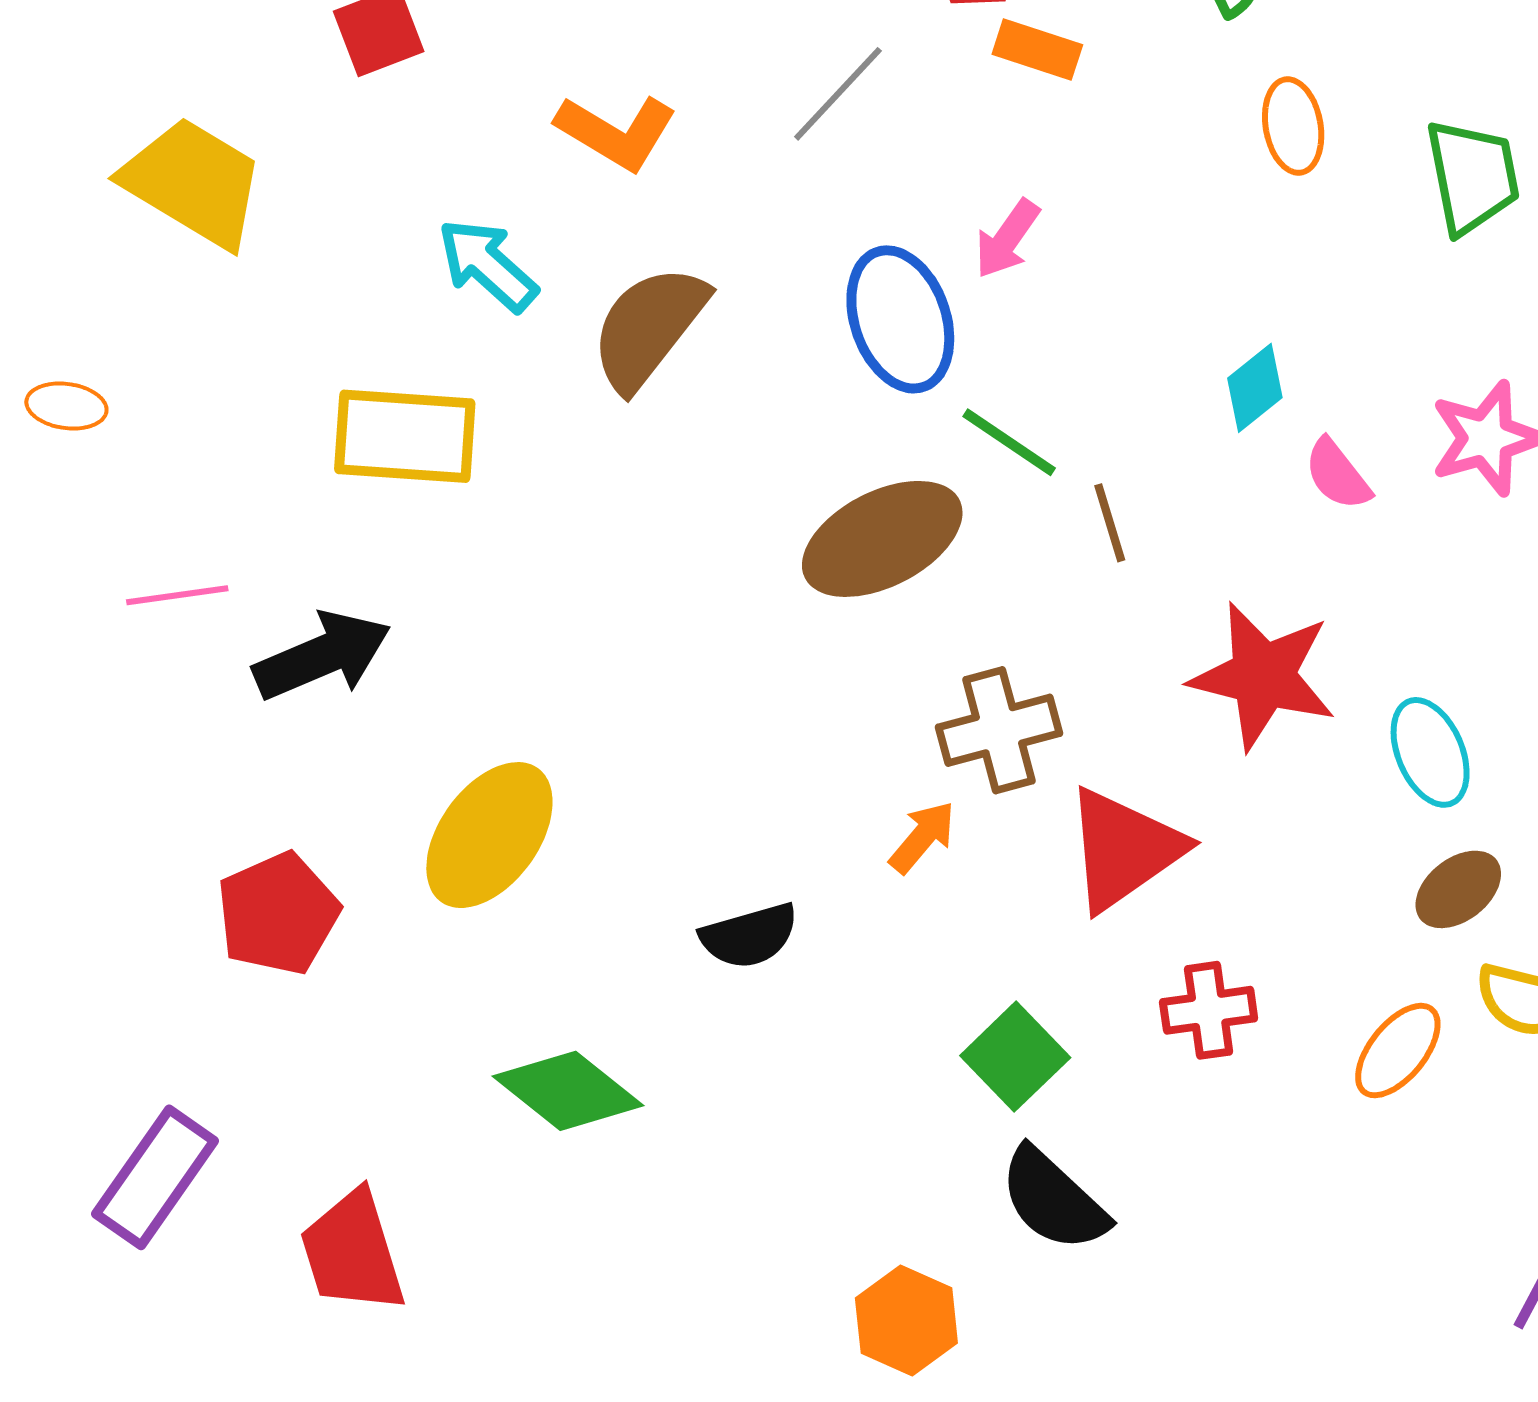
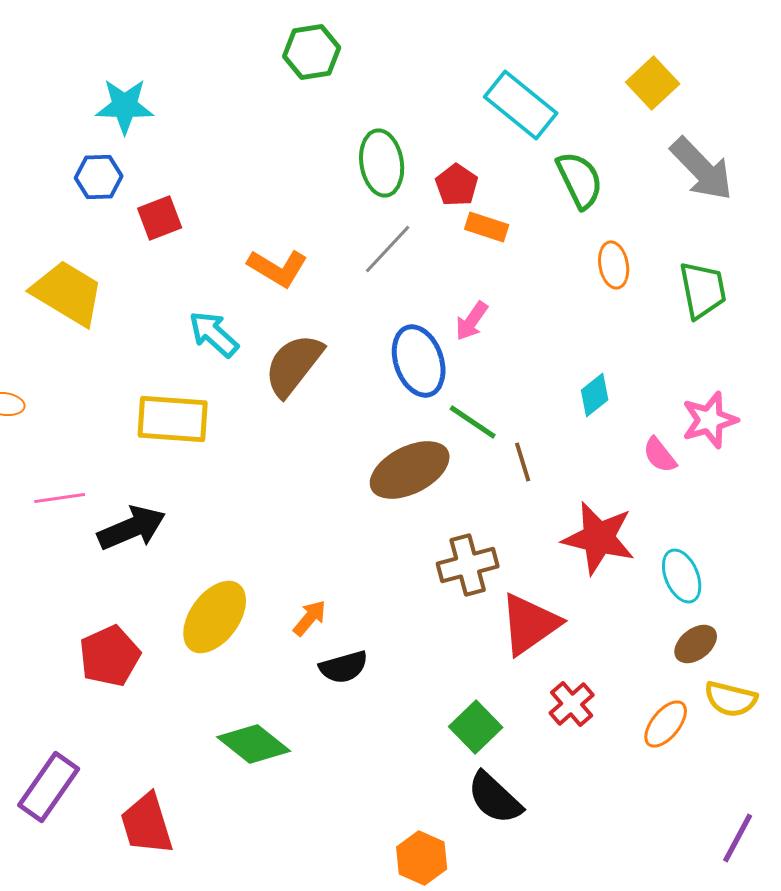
pink semicircle: (1337, 474) -> (660, 455), moved
orange arrow: (923, 837) -> (310, 618), moved
red cross: (1209, 1010) -> (572, 704), turned -33

